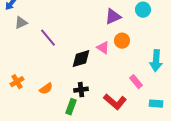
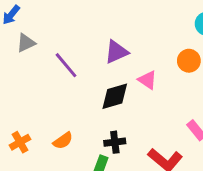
purple triangle: (113, 17) -> (116, 52), moved
orange circle: (122, 41) -> (189, 61), moved
orange cross: (17, 82) -> (20, 142), moved

